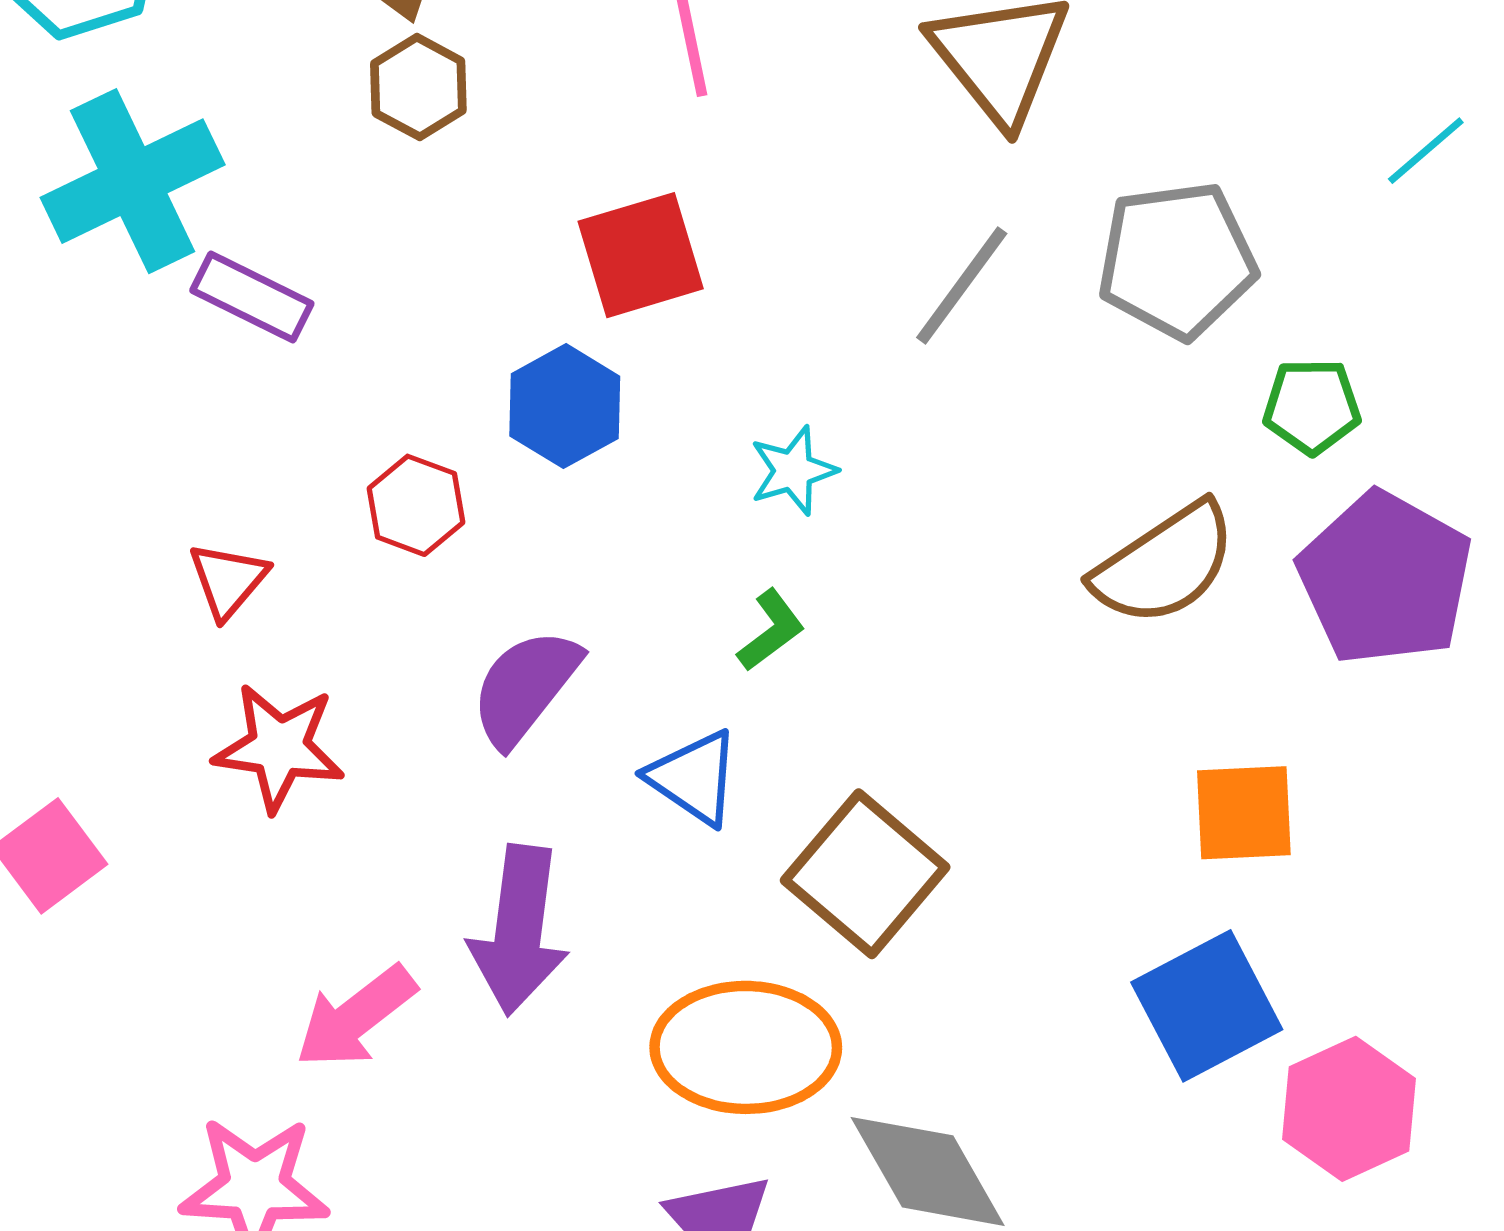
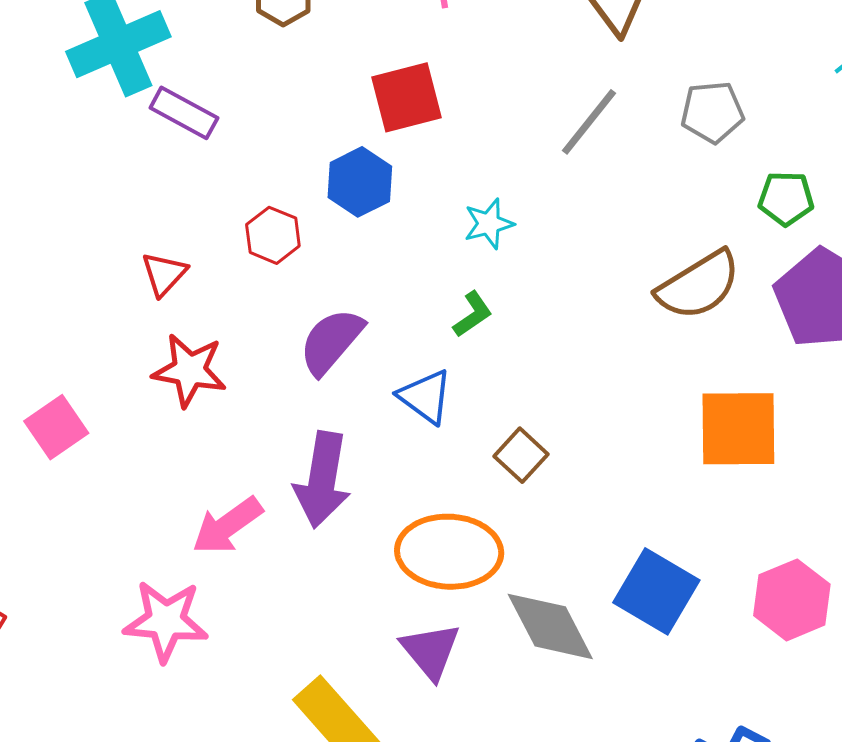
gray pentagon: (1177, 260) -> (712, 112), size x0.7
orange square: (1244, 813) -> (738, 429), size x1.4
brown square: (865, 874) -> (521, 455), size x0.6
blue square: (1207, 1006) -> (656, 591), moved, turned -34

